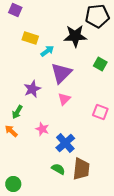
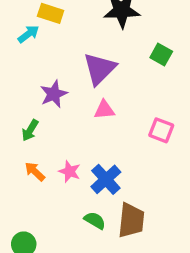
cyan arrow: (47, 51) -> (28, 34), moved
pink triangle: (64, 99) -> (104, 110), turned 40
pink star: (42, 129) -> (70, 171), moved
orange arrow: (11, 131) -> (35, 171), moved

